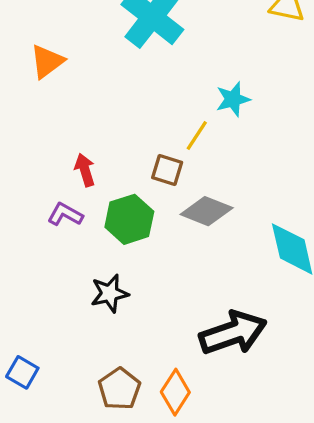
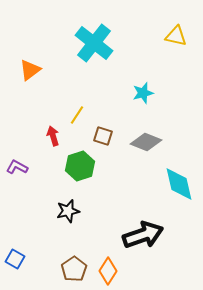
yellow line: (197, 135) -> (77, 115), moved
gray diamond: (207, 211) -> (146, 142), moved
purple L-shape: (65, 214) -> (17, 167), moved

